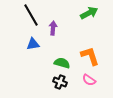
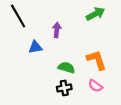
black line: (31, 15) -> (18, 16), moved
black cross: (60, 82) -> (64, 88), turned -32

